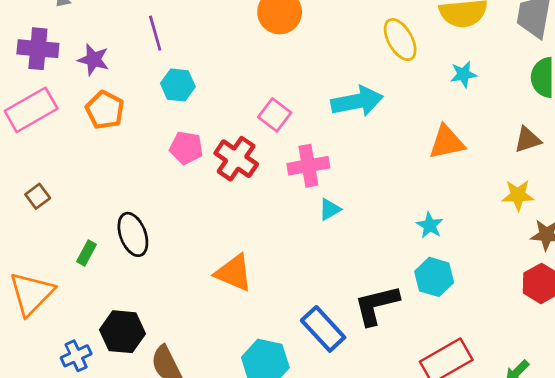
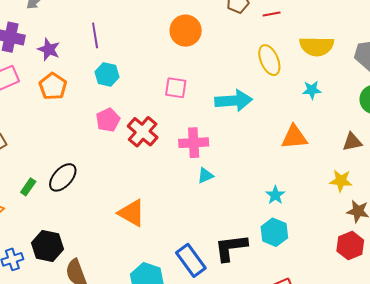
pink square: (275, 115) -> (176, 88), moved, turned -35
pink pentagon: (186, 148) -> (108, 120), turned 30
black ellipse: (133, 234) -> (63, 177), turned 56

